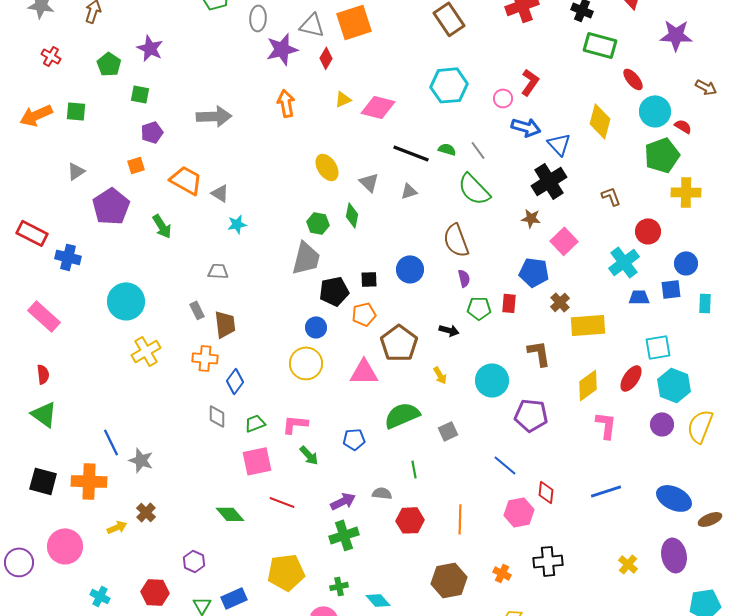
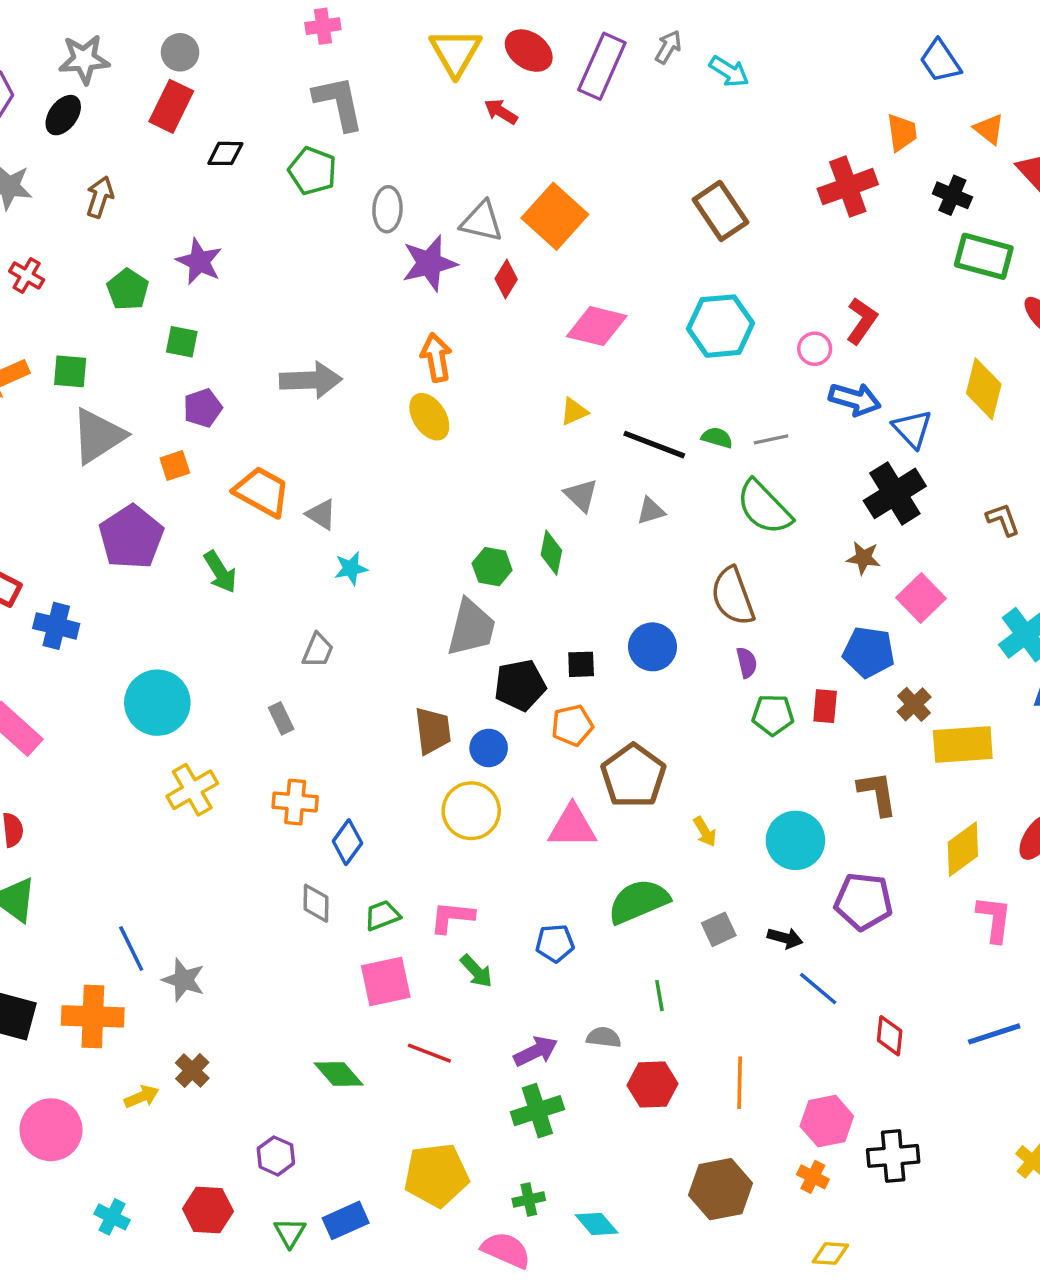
orange square: (354, 22) -> (555, 216), turned -30
yellow triangle: (343, 99) -> (574, 411), moved
pink diamond: (378, 107) -> (597, 326), moved
gray line: (478, 150) -> (771, 439), turned -66
yellow ellipse: (327, 167) -> (429, 417), moved
gray triangle: (76, 171) -> (98, 436), moved, size x1.8
gray trapezoid: (218, 271) -> (318, 650), turned 110
brown trapezoid: (225, 324) -> (433, 731), moved
black arrow: (449, 330) -> (785, 938), moved
pink hexagon: (519, 512) -> (827, 1121), moved

